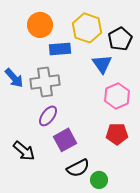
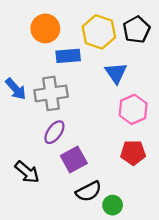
black pentagon: (120, 39) -> (136, 30), moved

